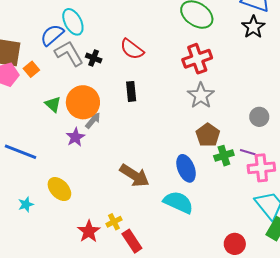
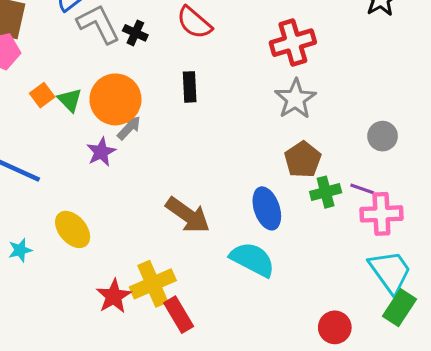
orange square: (31, 69) -> (42, 95), moved
yellow cross: (114, 222) -> (153, 284), size x1.8

